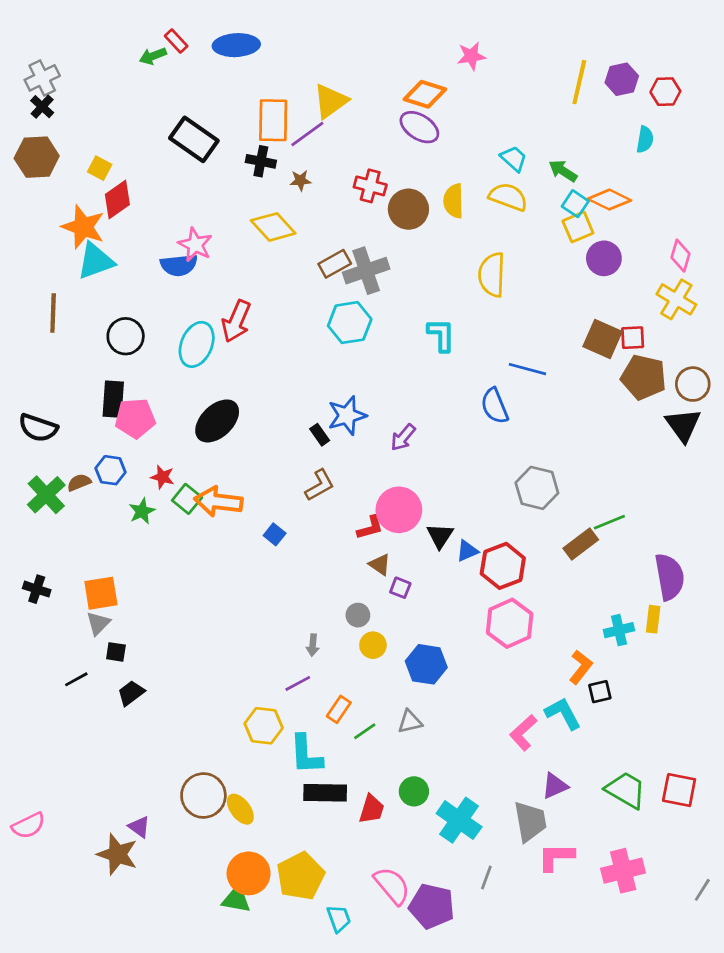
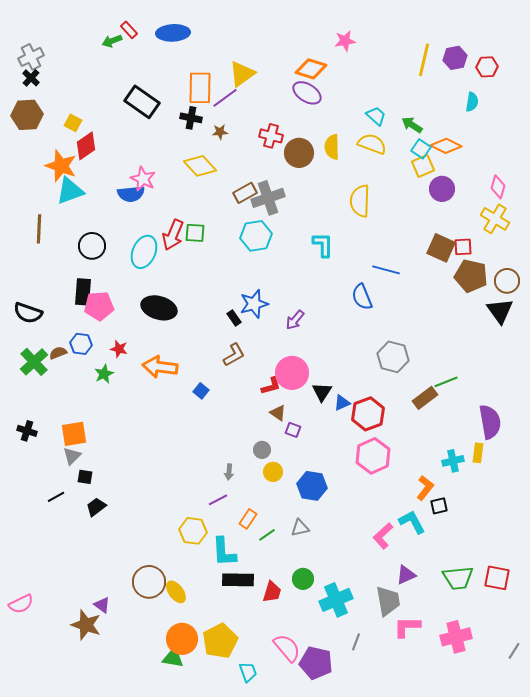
black ellipse: (217, 421) -> (159, 308), turned 60
green square: (187, 499) -> (195, 233), moved, turned -35
green trapezoid: (626, 790) -> (458, 578), turned 144
cyan cross: (459, 820) -> (336, 600), turned 32

